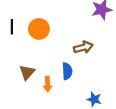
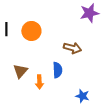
brown arrow: (83, 47) -> (72, 48), turned 30

